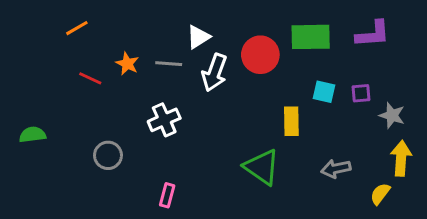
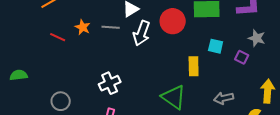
purple square: (361, 93) -> (242, 57), moved, turned 32
gray star: (392, 115) -> (257, 38), moved
white cross: (164, 120) -> (110, 83), moved
gray circle: (108, 155) -> (61, 101), moved

